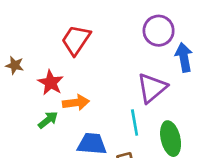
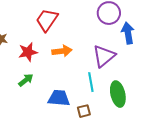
red star: (51, 83) -> (28, 52), turned 30
orange arrow: (76, 103) -> (62, 51), moved

